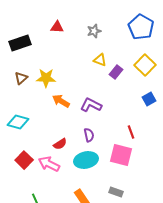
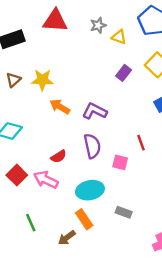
red triangle: (57, 27) -> (55, 21), size x1.6
yellow triangle: (100, 60) -> (119, 37), moved
purple semicircle: (89, 135) -> (92, 146), size x1.5
pink square: (121, 155) -> (120, 162), moved, size x0.6
cyan ellipse: (86, 160) -> (90, 190), moved

